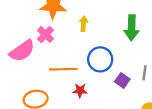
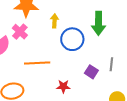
blue circle: (100, 59) -> (72, 39), moved
red star: (80, 91) -> (63, 86), moved

